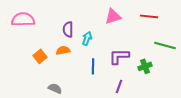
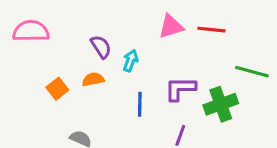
red line: (149, 16) -> (211, 30), moved
purple semicircle: (68, 29) -> (101, 47), turned 147
green cross: (145, 66) -> (221, 104), size x1.5

